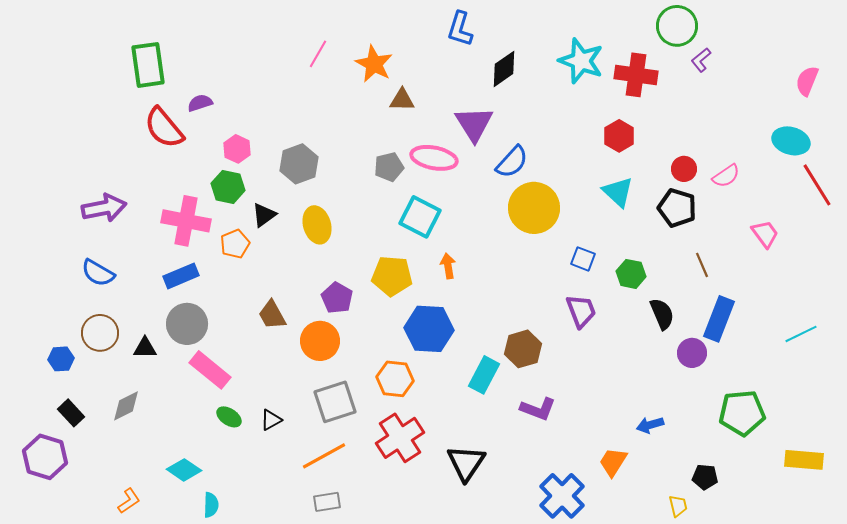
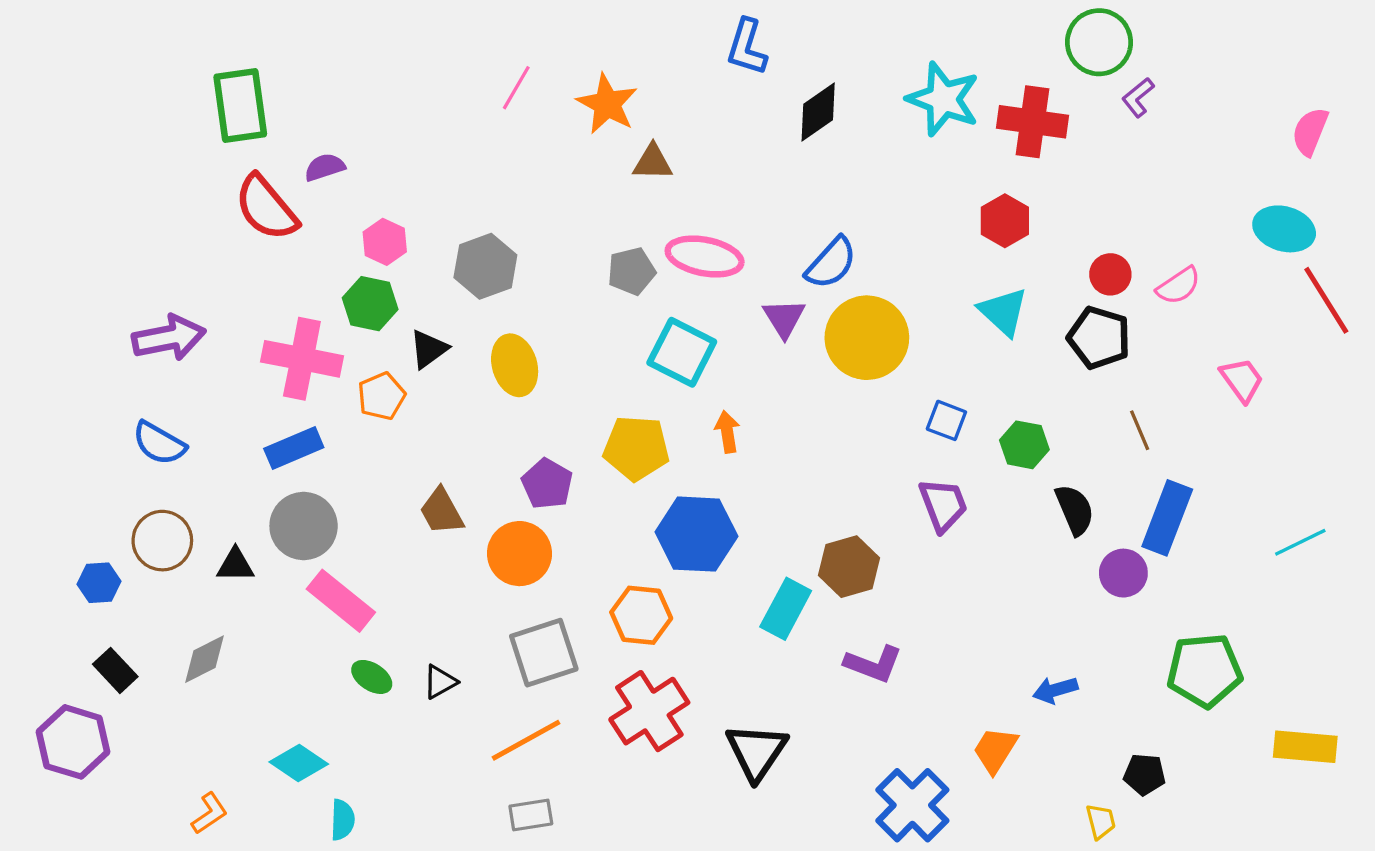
purple triangle: (474, 124) -> (784, 318), moved, size x0.7

